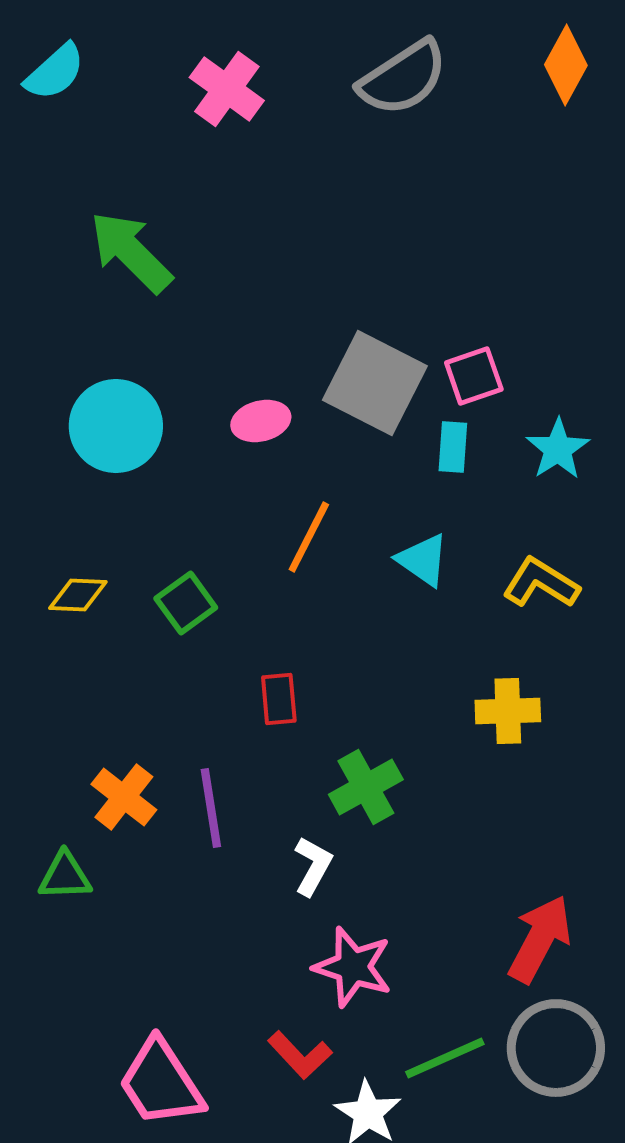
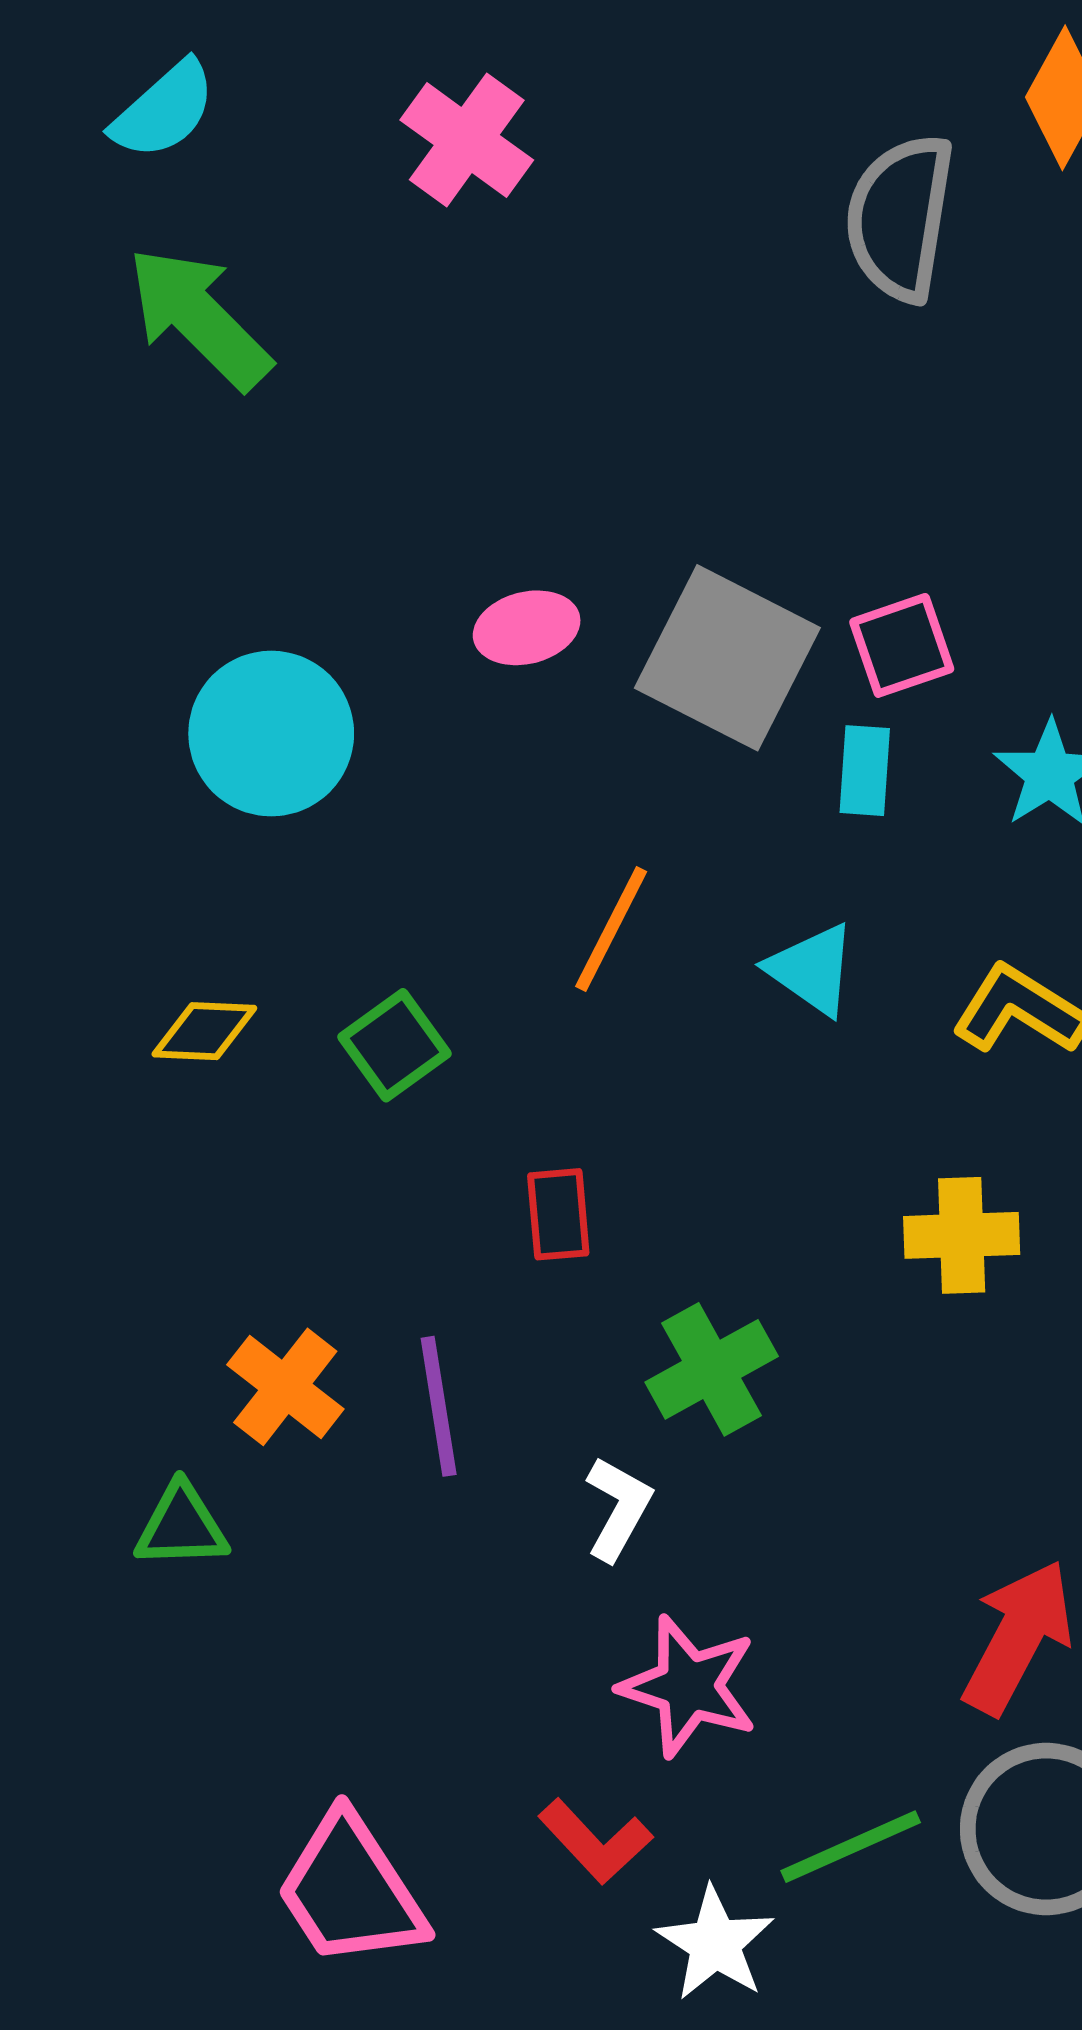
gray semicircle: (403, 78) -> (900, 217), moved, turned 132
green arrow: (131, 252) -> (199, 318), moved
pink ellipse: (261, 421) -> (527, 628), moved

